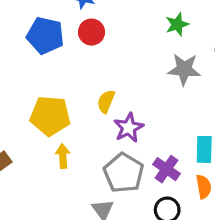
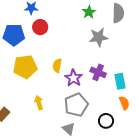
yellow pentagon: (50, 116) -> (25, 67), moved
purple cross: (166, 169) -> (98, 72), moved
gray pentagon: (124, 173) -> (76, 105), turned 30

